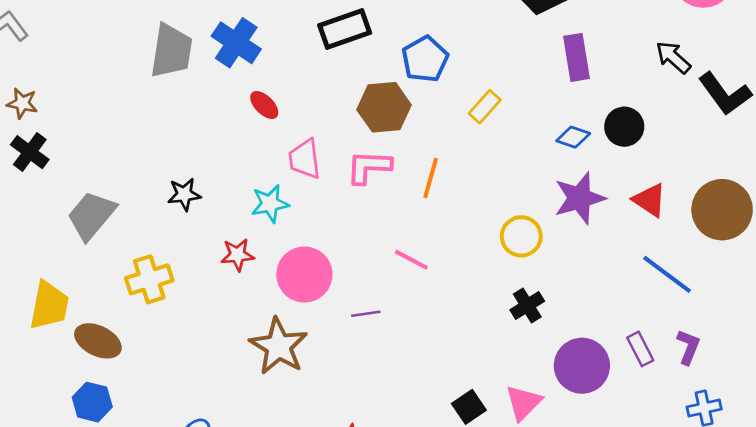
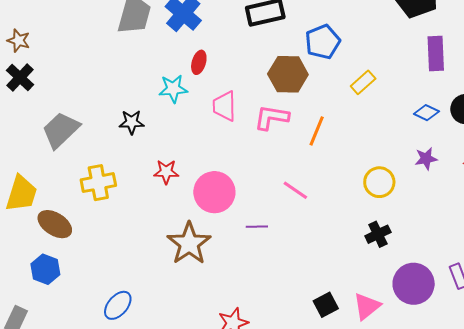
red ellipse: (264, 105) -> (199, 62), turned 55
purple star: (580, 198) -> (426, 159), size x0.6
cyan star: (270, 204) -> (173, 89), moved

